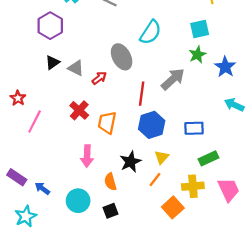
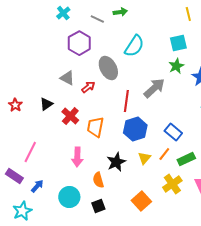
purple hexagon: (50, 26) -> (79, 43), moved
black triangle: (52, 62) -> (46, 104), moved
pink line: (35, 122) -> (30, 152), moved
blue rectangle: (194, 128) -> (173, 132), turned 42
orange line: (155, 180) -> (164, 154), moved
yellow cross: (193, 186) -> (172, 184), turned -30
blue arrow: (42, 188) -> (37, 186), turned 96
orange square: (173, 207) -> (141, 201), moved

